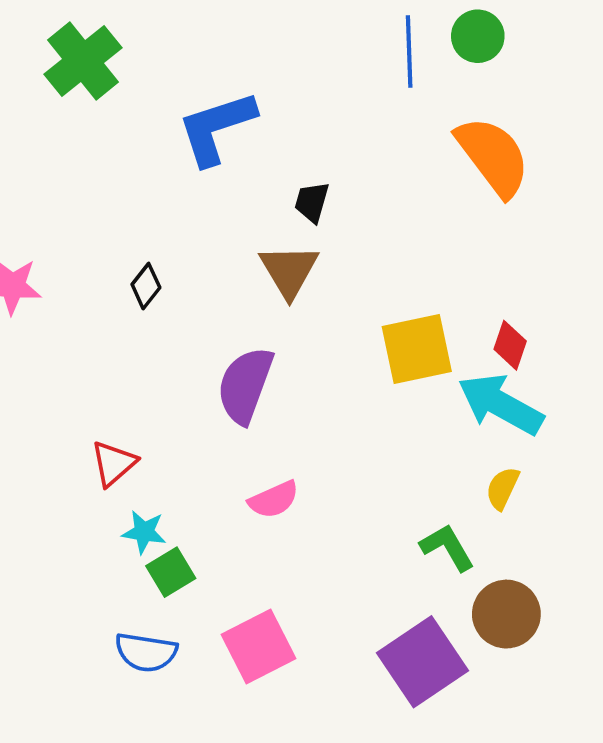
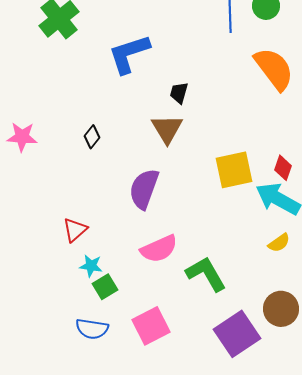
yellow semicircle: (503, 488) -> (279, 243), turned -150
pink semicircle: (274, 500) -> (159, 249), size x1.4
green L-shape: (447, 547) -> (206, 274), moved, size x1.4

